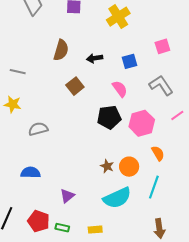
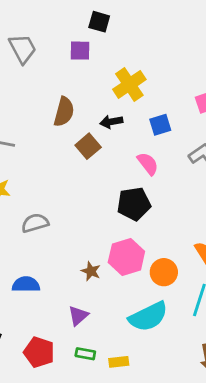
yellow cross: (118, 17) -> (129, 84), moved
brown square: (75, 86) -> (88, 146), moved
pink hexagon: (142, 123) -> (126, 257), moved
brown star: (107, 166) -> (91, 271), moved
green rectangle: (62, 228) -> (85, 354), moved

